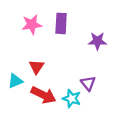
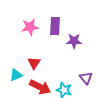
purple star: (97, 41) -> (74, 41), moved
purple triangle: (88, 83) -> (86, 78), moved

